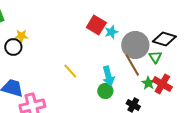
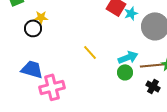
brown line: (132, 65) -> (152, 65), moved, turned -65
cyan arrow: (108, 76) -> (128, 57), turned -96

